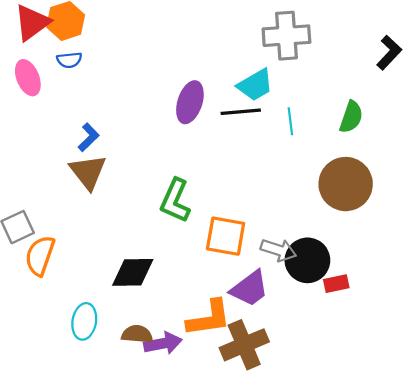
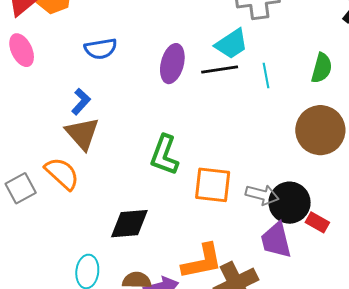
blue semicircle: (69, 60) -> (101, 49), moved, size x1.4
orange semicircle: (40, 256) -> (62, 173), moved, turned 117
red rectangle: (336, 284) -> (317, 222), turned 45
purple trapezoid: (250, 289) -> (276, 240), moved, turned 117

